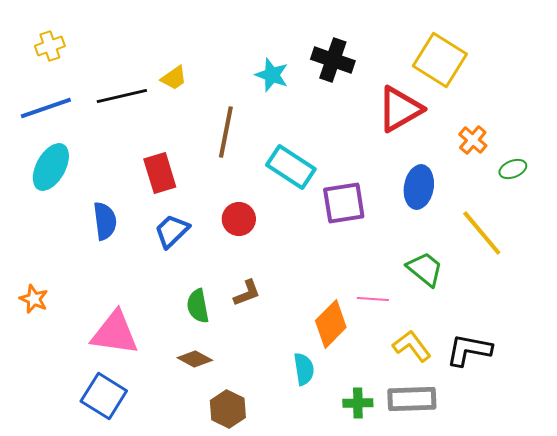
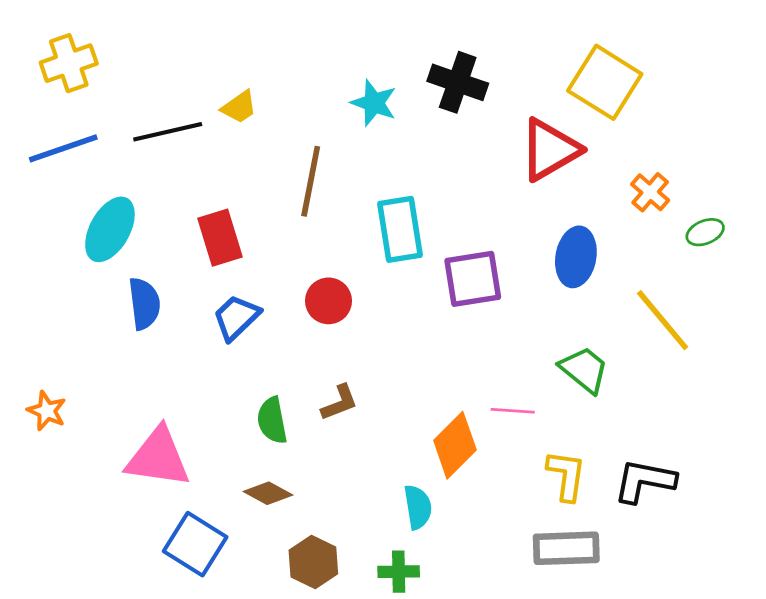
yellow cross: (50, 46) -> (69, 63), size x1.4
cyan ellipse: (51, 167) -> (110, 229), moved
cyan rectangle: (291, 167) -> (400, 229), turned 48
yellow L-shape: (412, 346) -> (566, 475), turned 45
blue square: (104, 396) -> (195, 544), moved
green cross: (358, 403) -> (399, 572), moved

